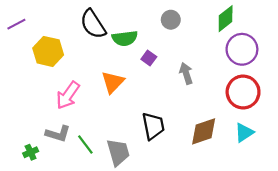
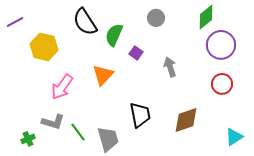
green semicircle: (125, 38) -> (114, 35), turned 120
red circle: (243, 92) -> (222, 84), size x0.7
cyan triangle: (244, 133) -> (234, 137), moved

